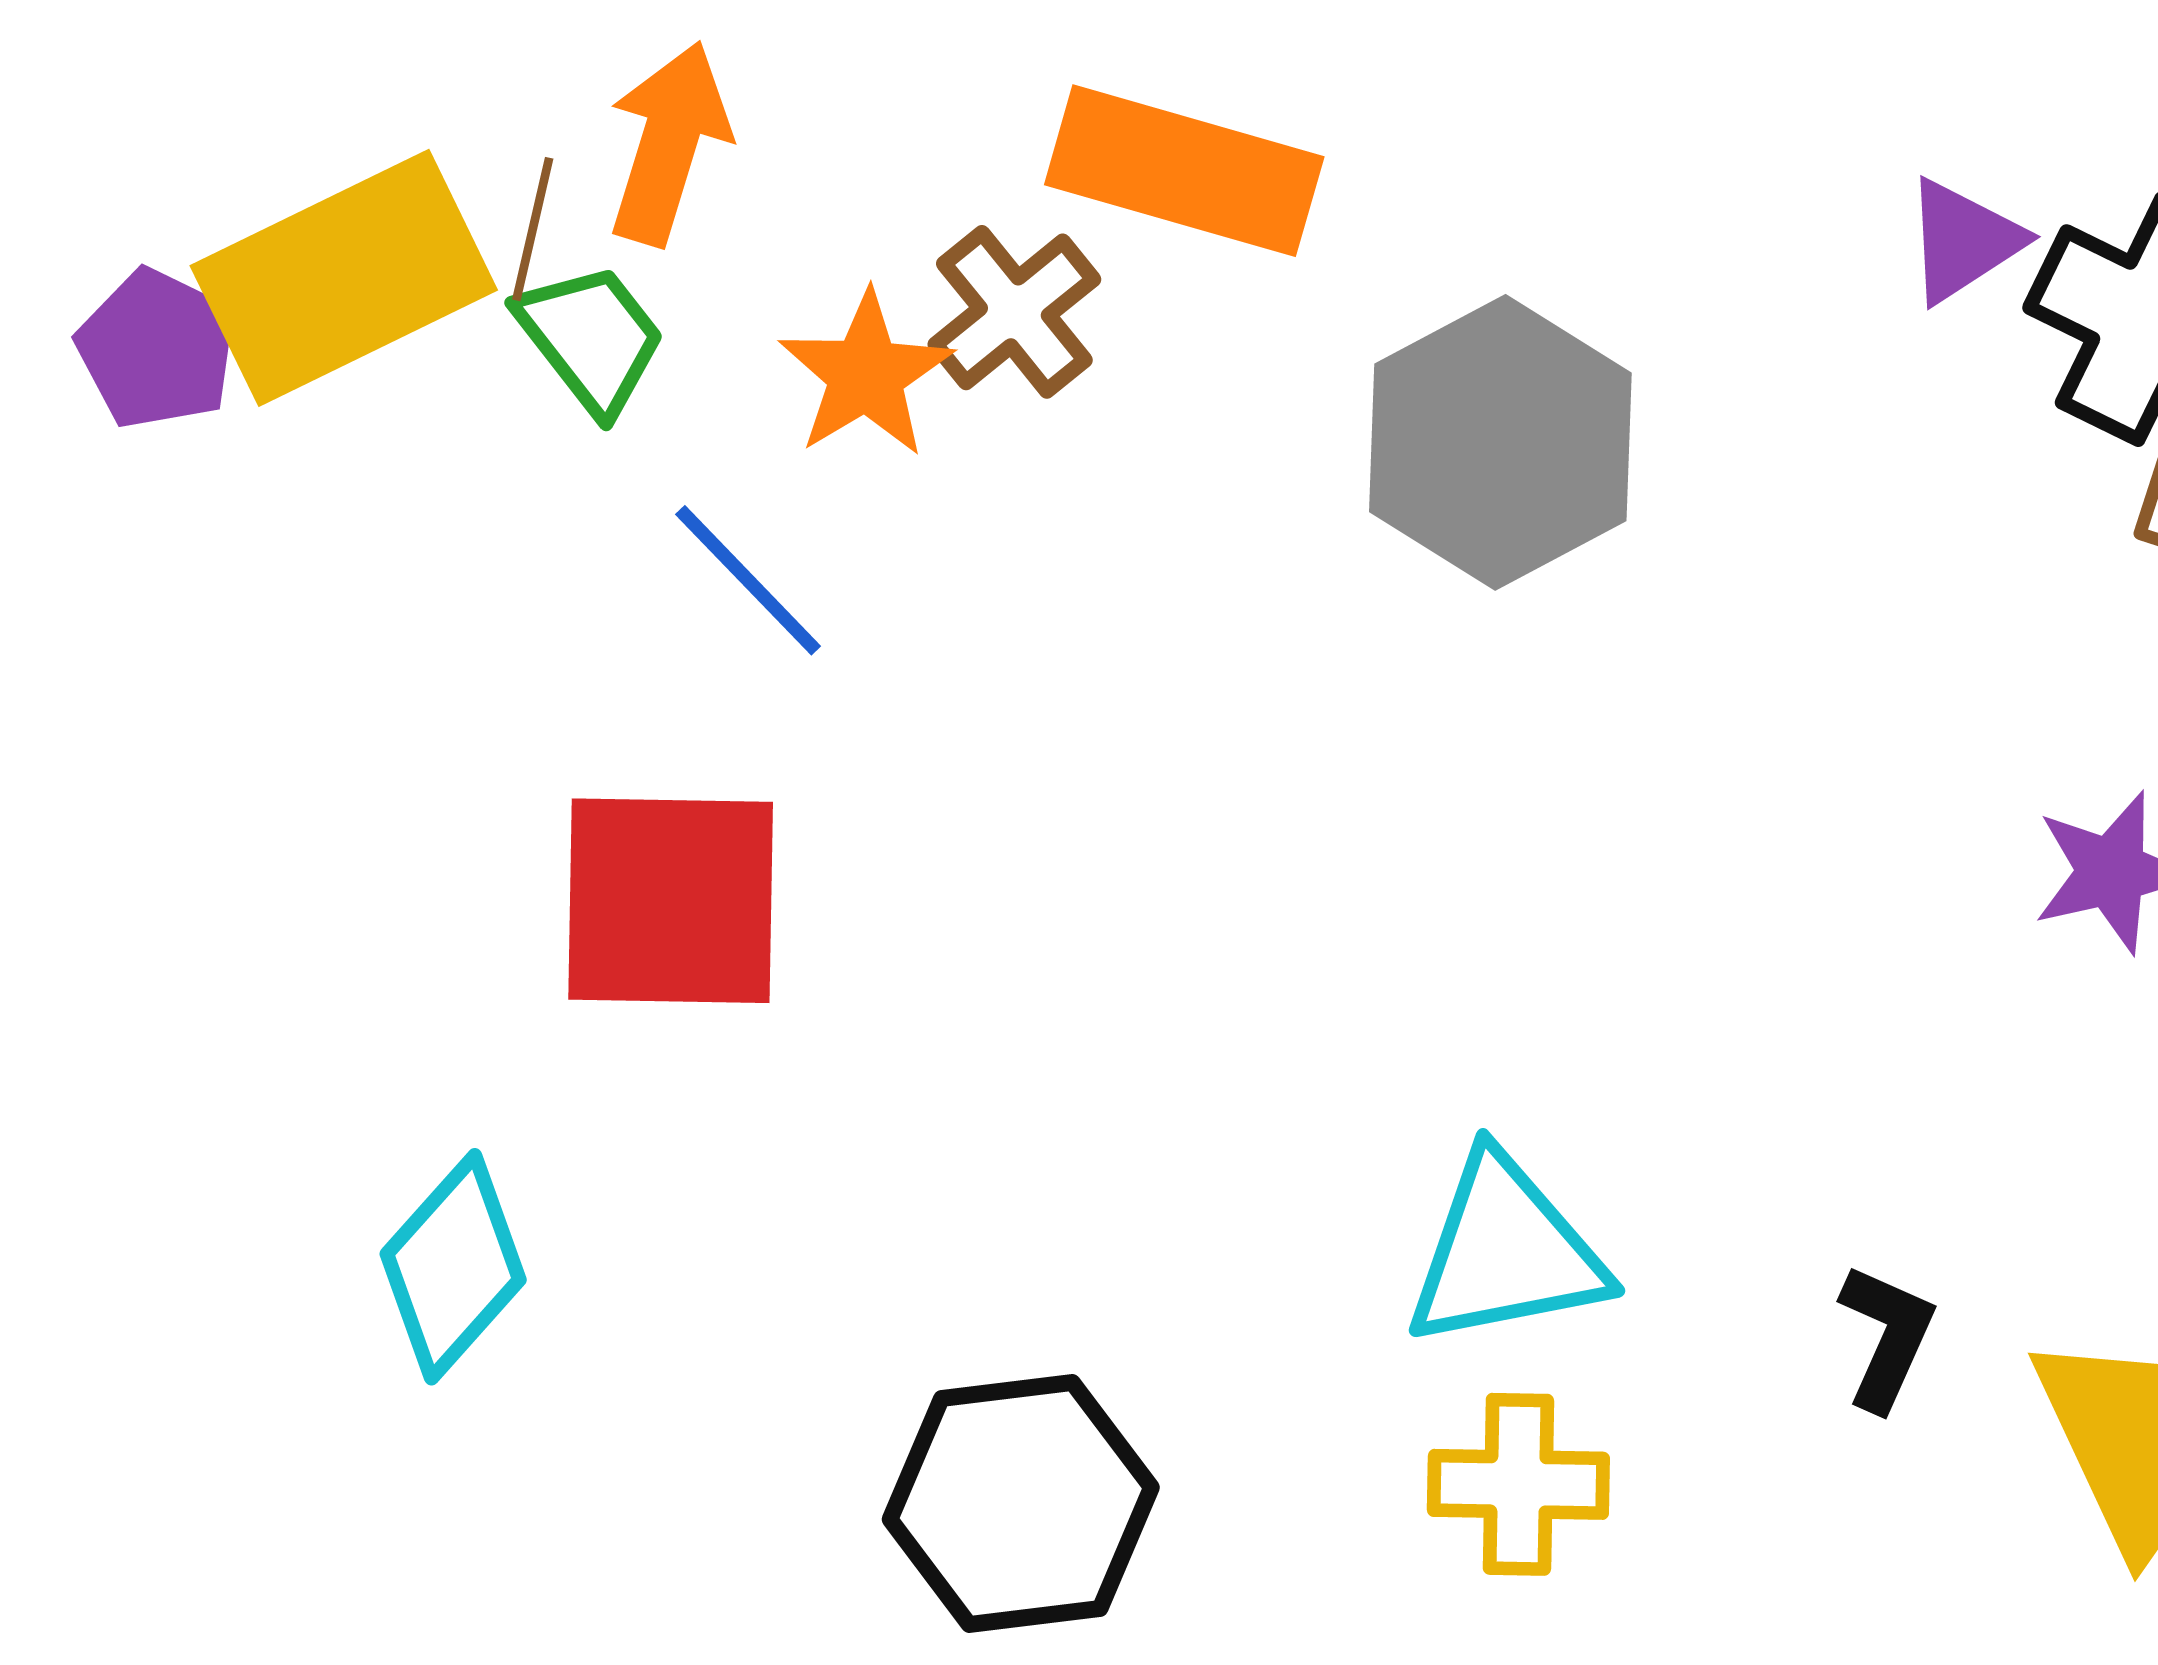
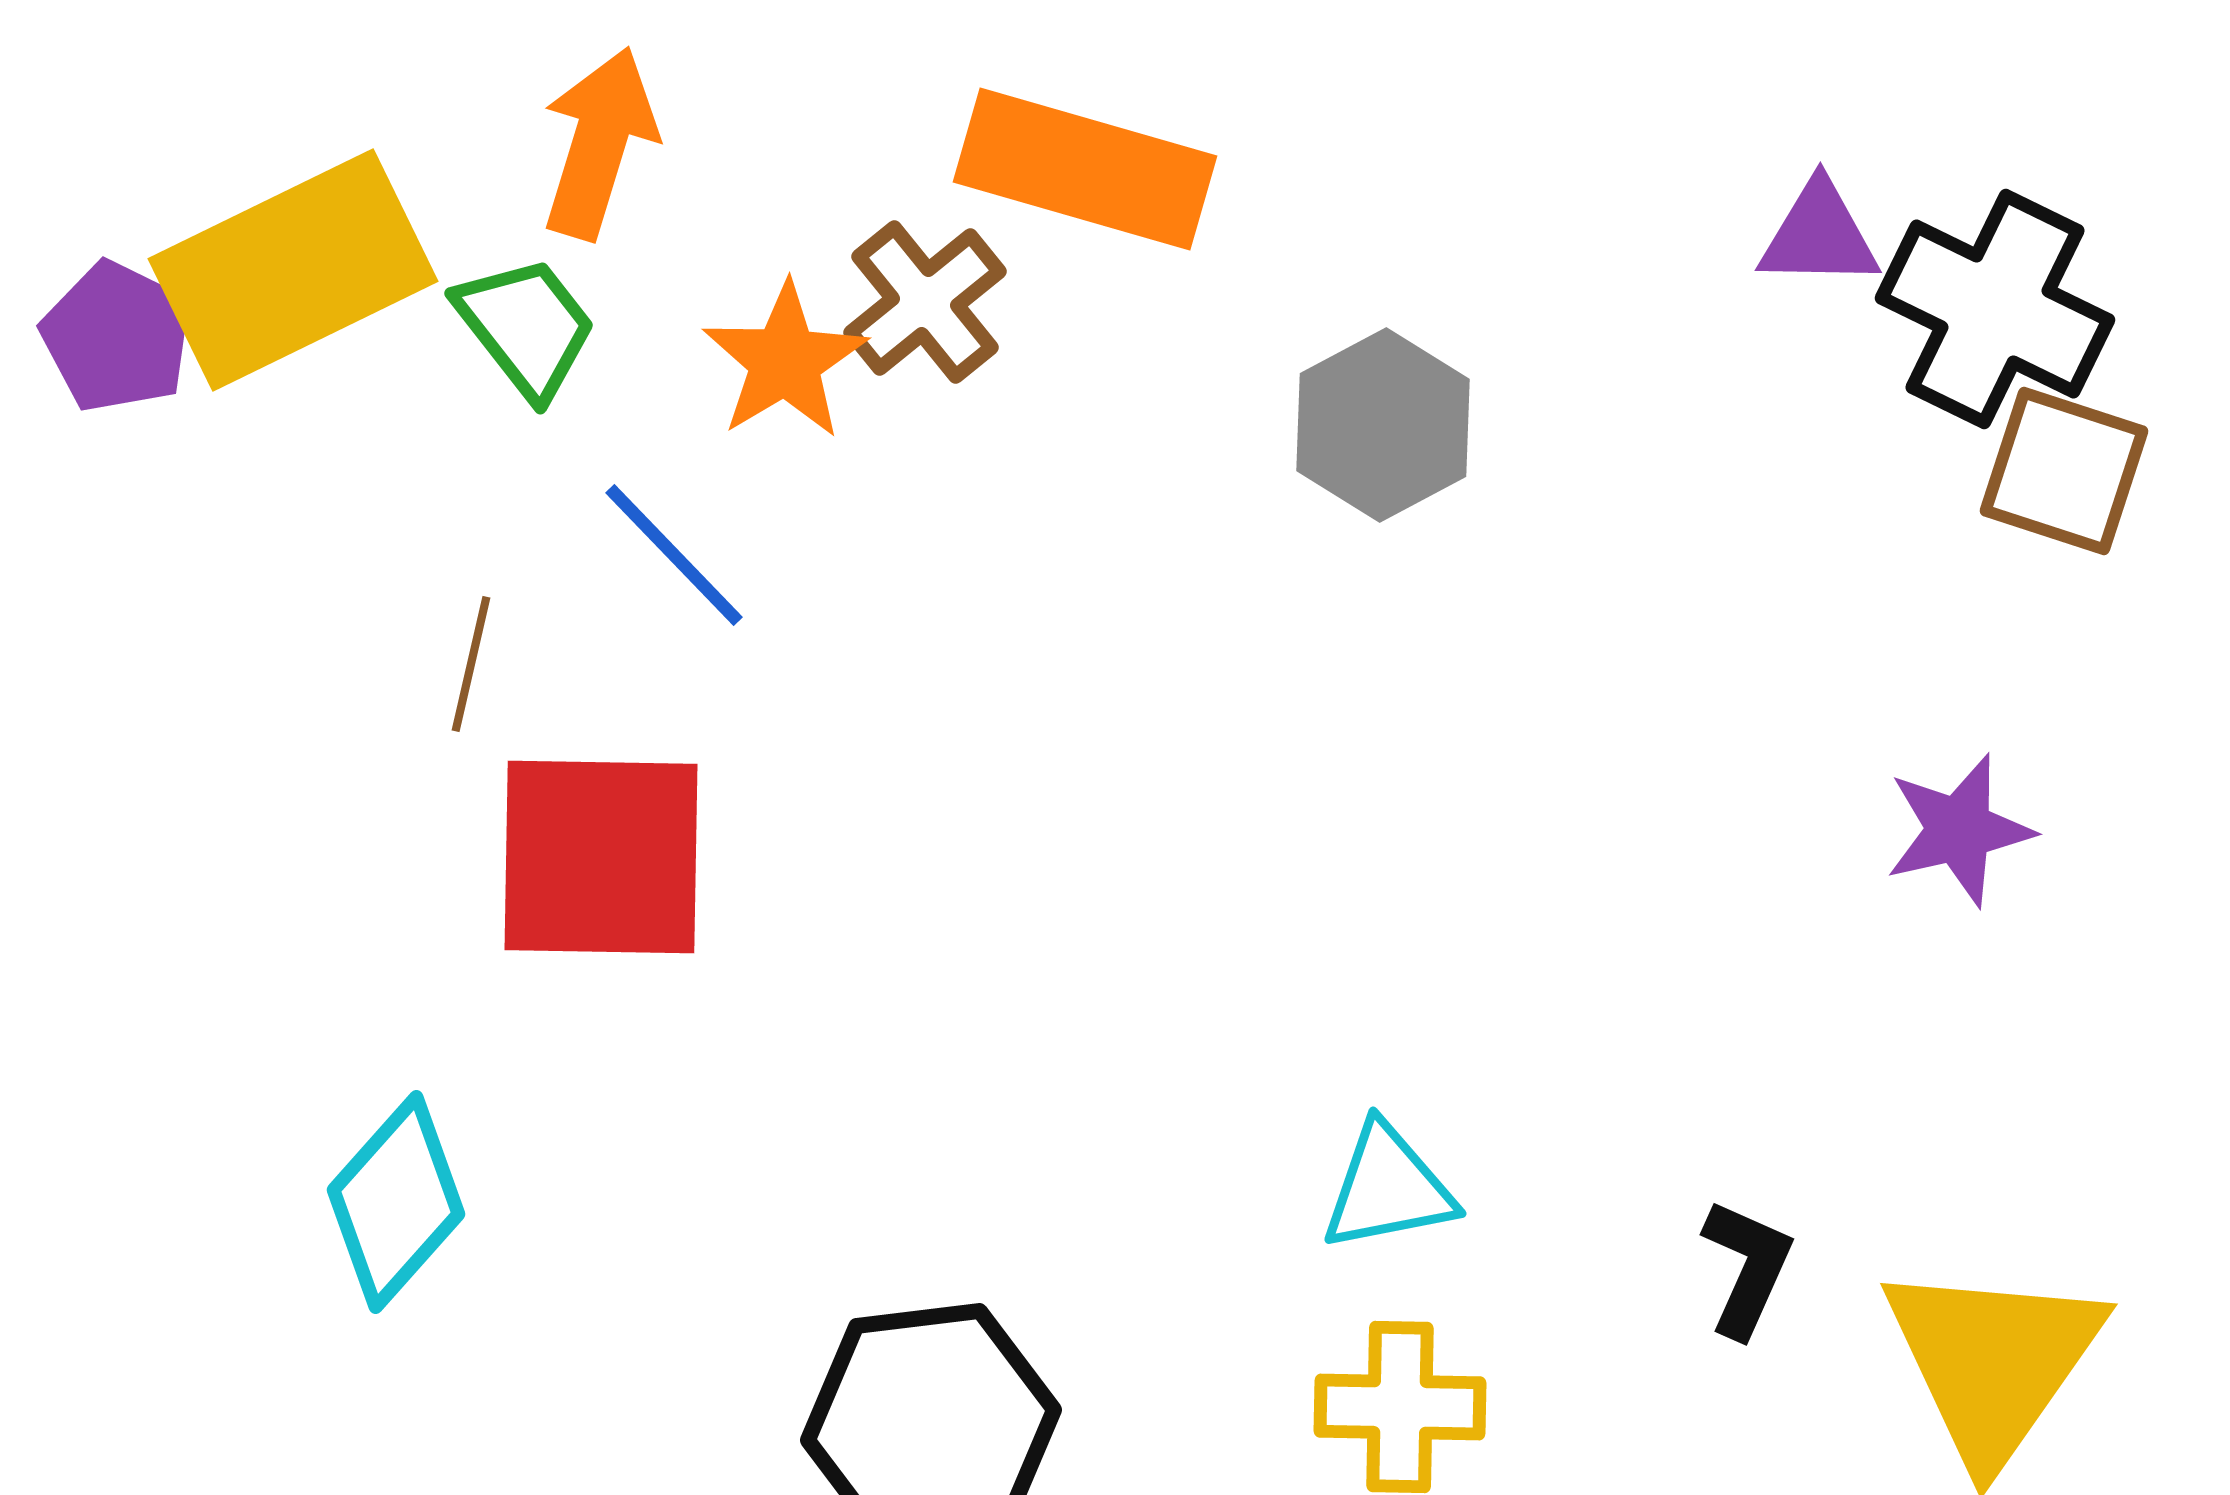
brown line: (533, 229) -> (471, 664), moved
purple triangle: (1963, 241) -> (1819, 235), turned 34
gray hexagon: (1500, 442) -> (1383, 425), size x0.7
cyan triangle: (1506, 1252) -> (1388, 1188), size x0.7

